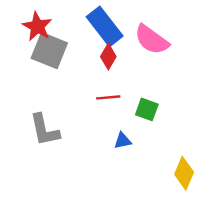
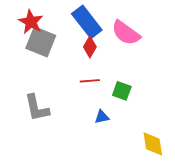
yellow diamond: (184, 173) -> (153, 144), turned -32

